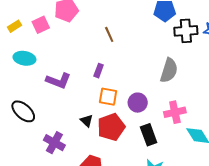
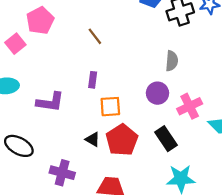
gray semicircle: (169, 70) -> (172, 61), size x0.7
purple circle: (138, 103) -> (157, 93), moved

